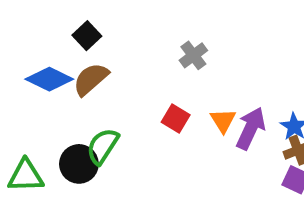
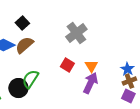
gray cross: (193, 55) -> (76, 33), size x1.5
purple arrow: (251, 128) -> (90, 83), moved

